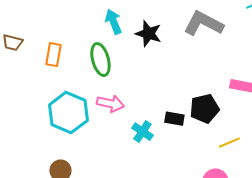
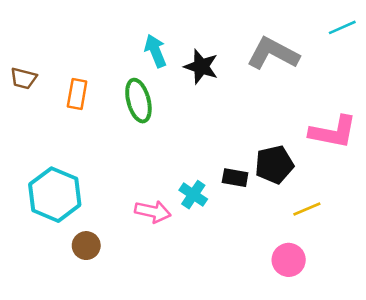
pink arrow: (110, 104) -> (153, 212), moved
cyan hexagon: (68, 113) -> (55, 195), moved

